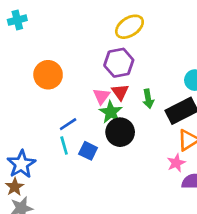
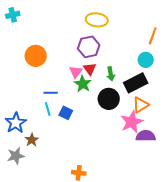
yellow ellipse: (129, 27) -> (97, 20), turned 40
blue line: (68, 124) -> (51, 93), turned 32
black circle: (120, 132) -> (109, 99), moved
pink star: (176, 163) -> (132, 122), size x1.6
brown star: (15, 187) -> (32, 140), moved

